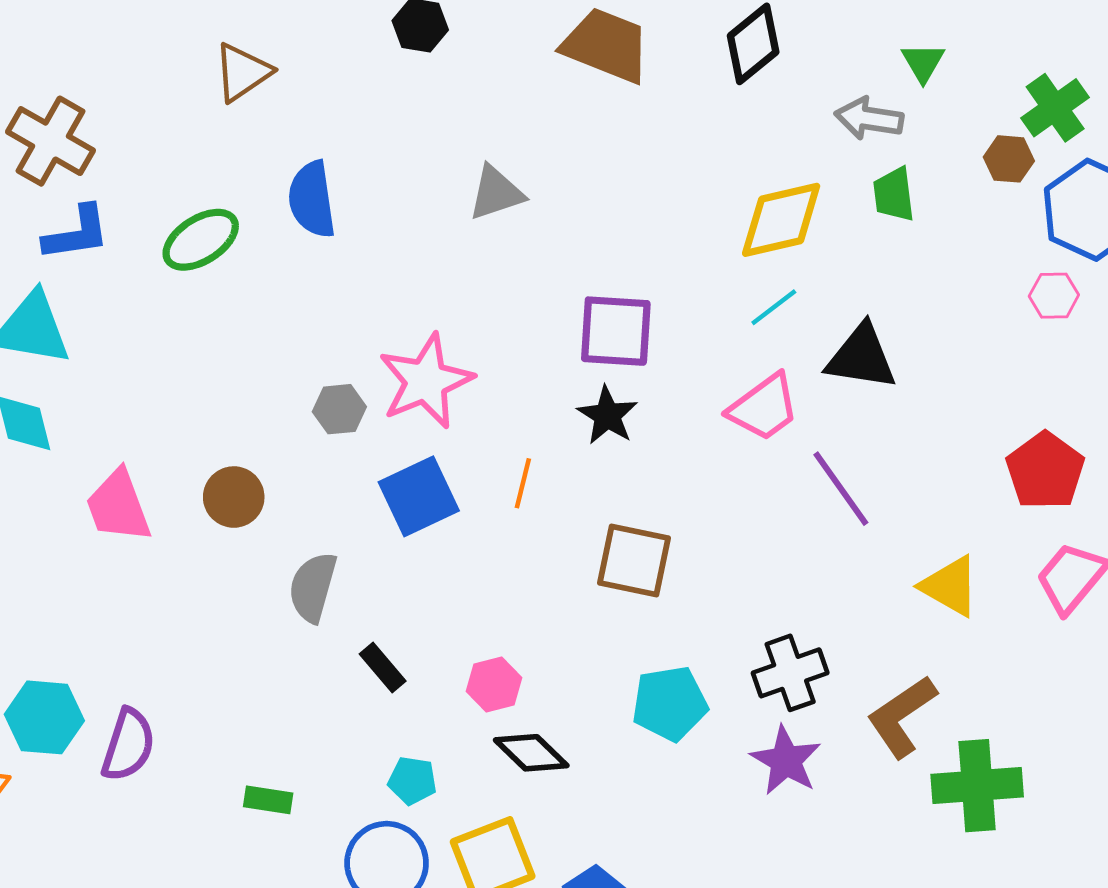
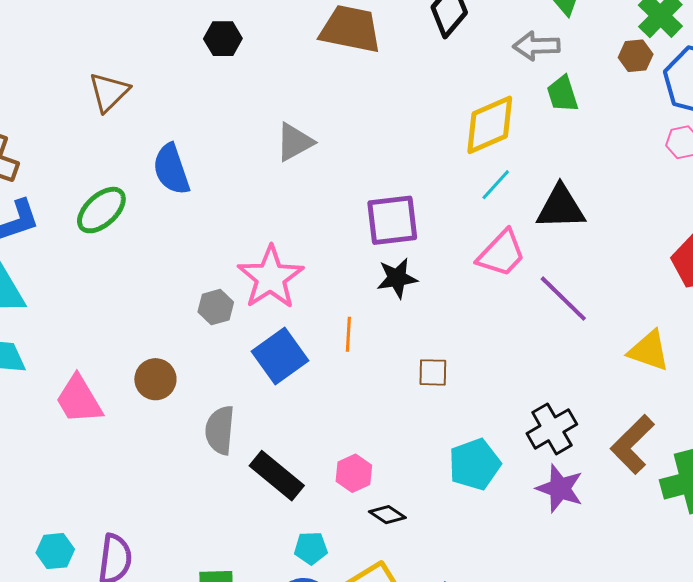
black star: (607, 415) -> (397, 278), turned -30
brown square: (634, 560) -> (433, 372), size x0.6
black rectangle: (383, 667) -> (277, 476), size x1.6
cyan hexagon: (44, 717) -> (55, 551), size x0.7
black diamond: (531, 753) -> (387, 515), size x0.7

